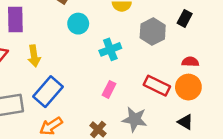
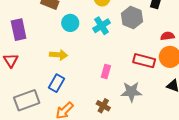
cyan cross: (110, 49) -> (102, 26), moved
yellow arrow: (34, 56) -> (58, 55), moved, turned -66
blue rectangle: (48, 92) -> (57, 83), size x0.7

